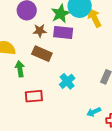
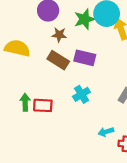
purple rectangle: (63, 32) -> (85, 58), moved
green arrow: (20, 69) -> (25, 102), moved

